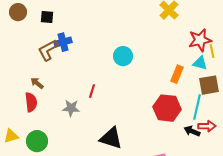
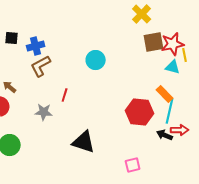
black square: (47, 17) -> (12, 38), moved
brown L-shape: (48, 50) -> (41, 66), moved
orange rectangle: (177, 74) -> (165, 94), moved, turned -66
brown square: (209, 85) -> (154, 42), moved

